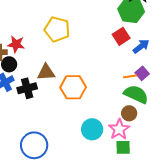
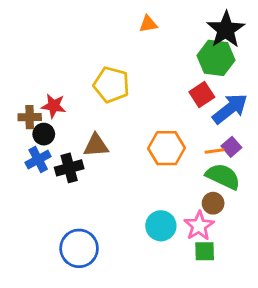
blue arrow: (141, 46) -> (230, 109), size x1.5
orange hexagon: (73, 87) -> (167, 148), moved

